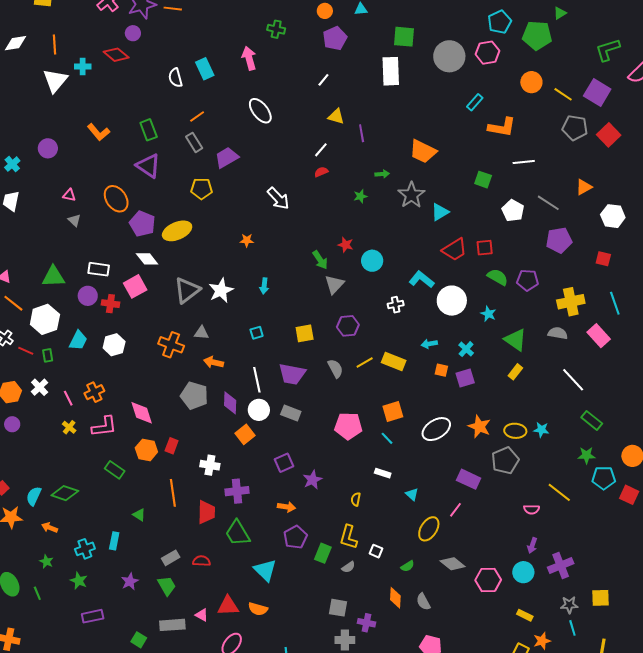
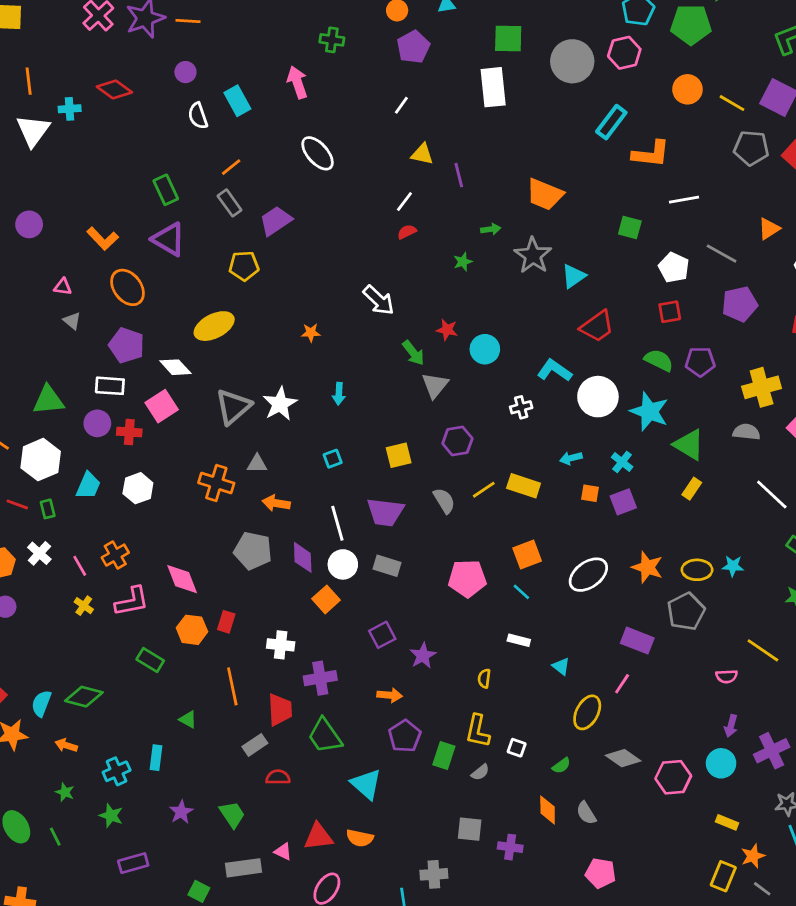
purple circle: (133, 33) -> (185, 72), moved
cyan rectangle: (475, 102) -> (611, 122), size x1.4
orange L-shape: (98, 132) -> (103, 239), moved
white arrow: (278, 198) -> (379, 300), moved
purple pentagon: (142, 224) -> (127, 345), moved
red square: (485, 248) -> (670, 312), moved
cyan star: (488, 314) -> (649, 412), size x1.8
gray rectangle: (171, 558) -> (255, 745), moved
gray cross: (345, 640) -> (434, 874), moved

